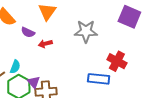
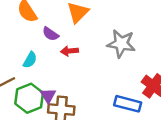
cyan semicircle: (15, 67) -> (30, 60), moved

